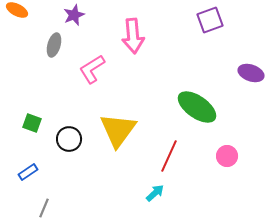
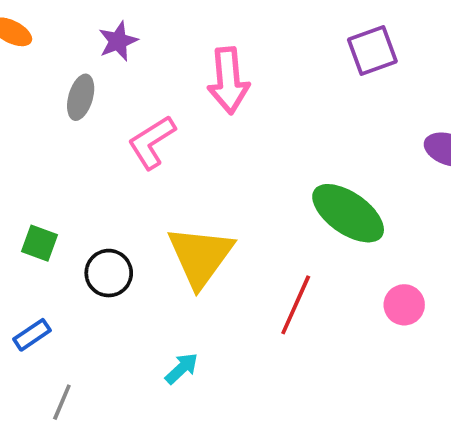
cyan arrow: (155, 193) -> (182, 368), moved

